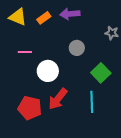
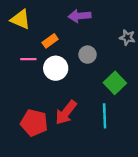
orange rectangle: (44, 18) -> (50, 41), moved
white circle: (48, 71) -> (56, 68), moved

